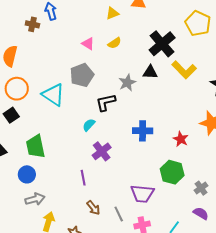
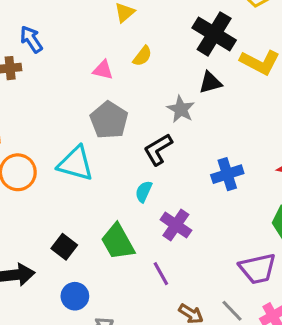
black square: (11, 115) -> (64, 247), moved
green trapezoid: (36, 146) -> (118, 242), moved

